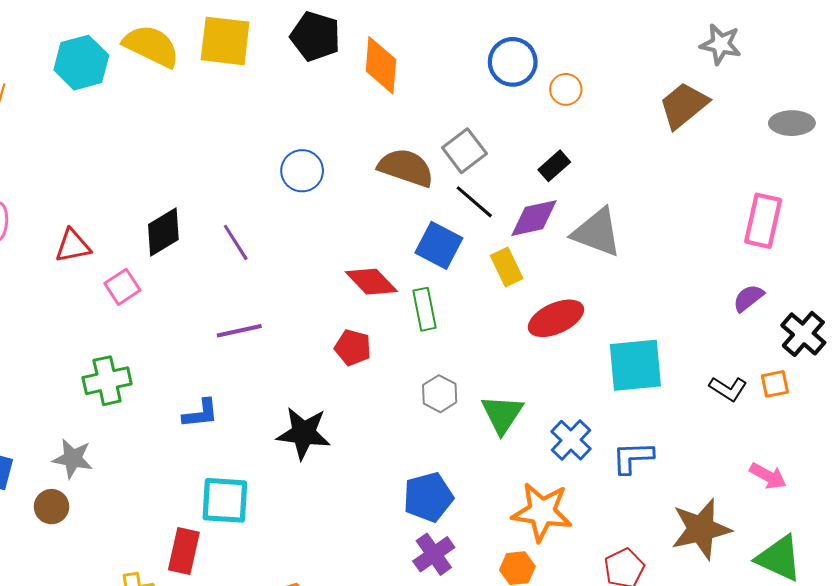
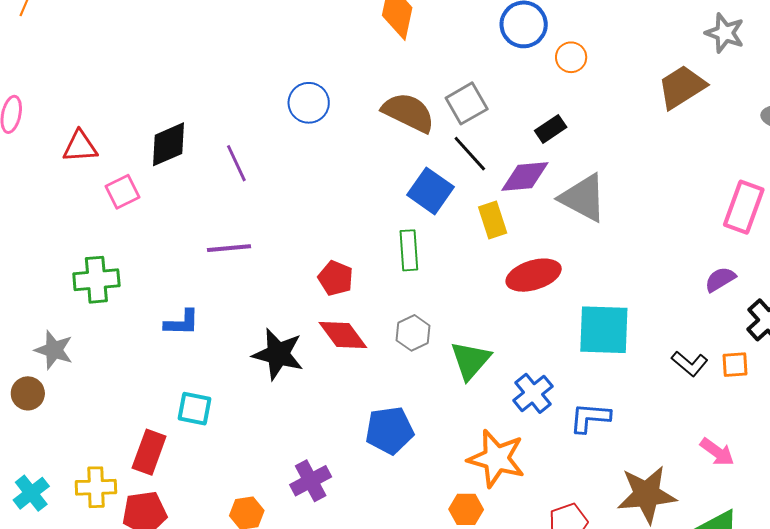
red diamond: (371, 282) -> (343, 335), moved
cyan square: (225, 500) -> (194, 409), size x0.7
purple cross: (434, 554) -> (311, 481), moved

